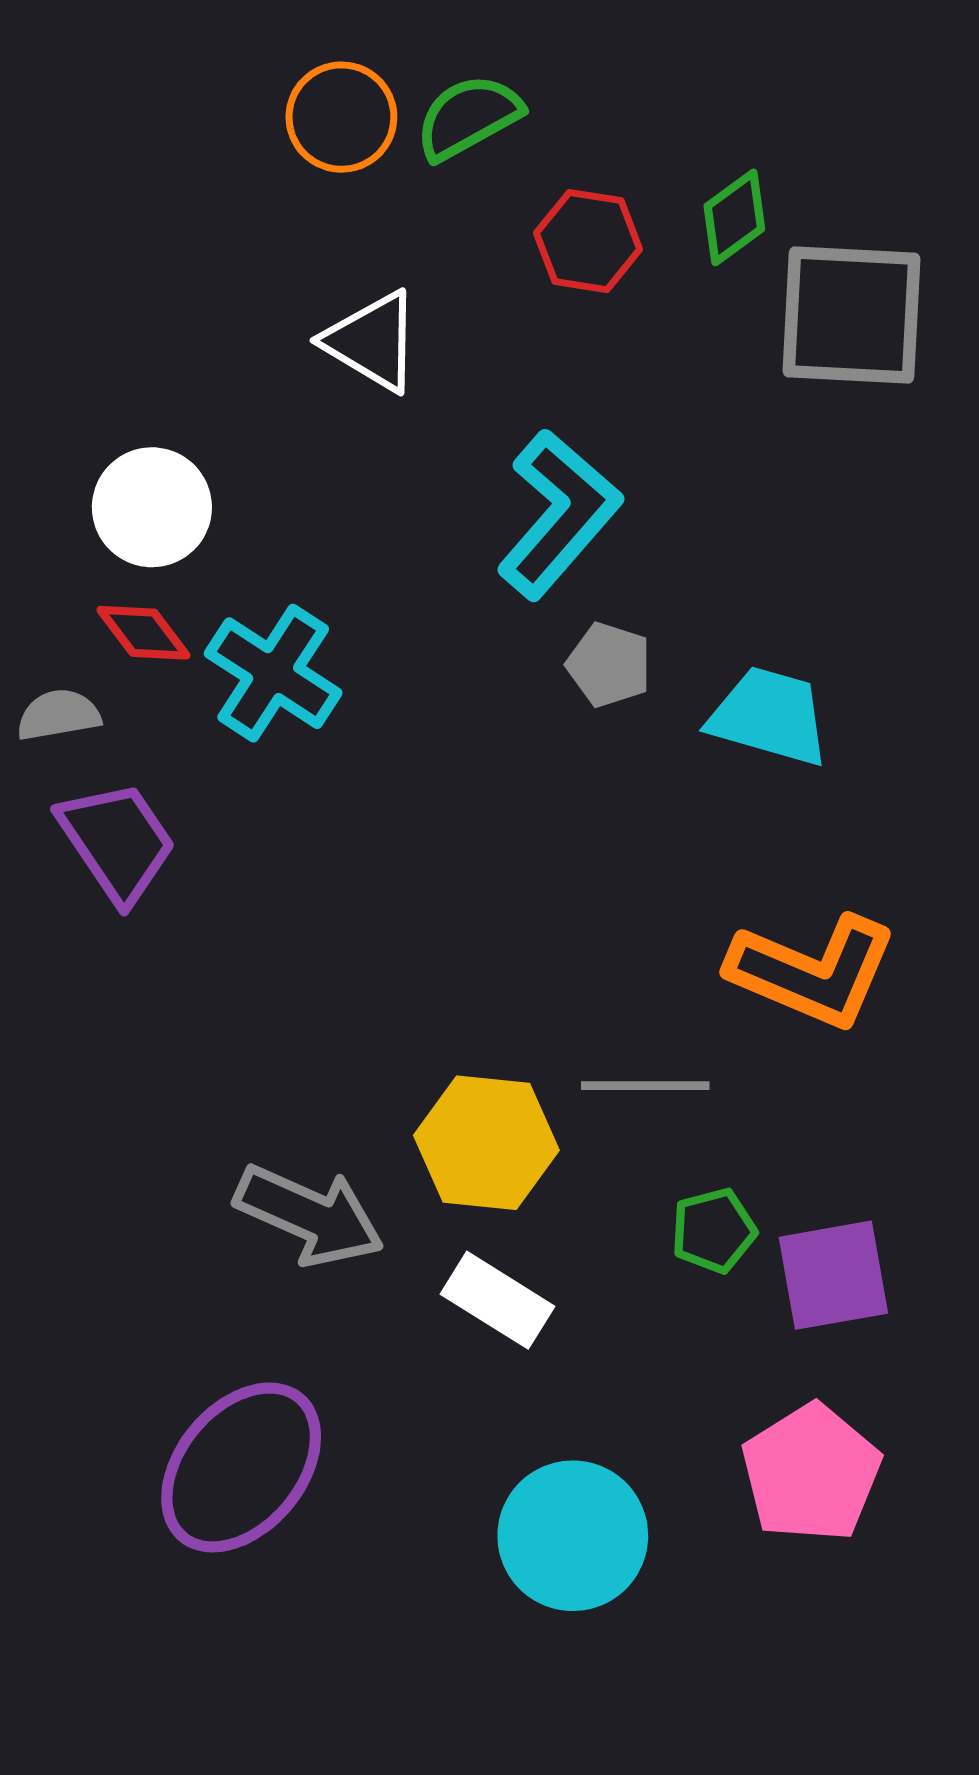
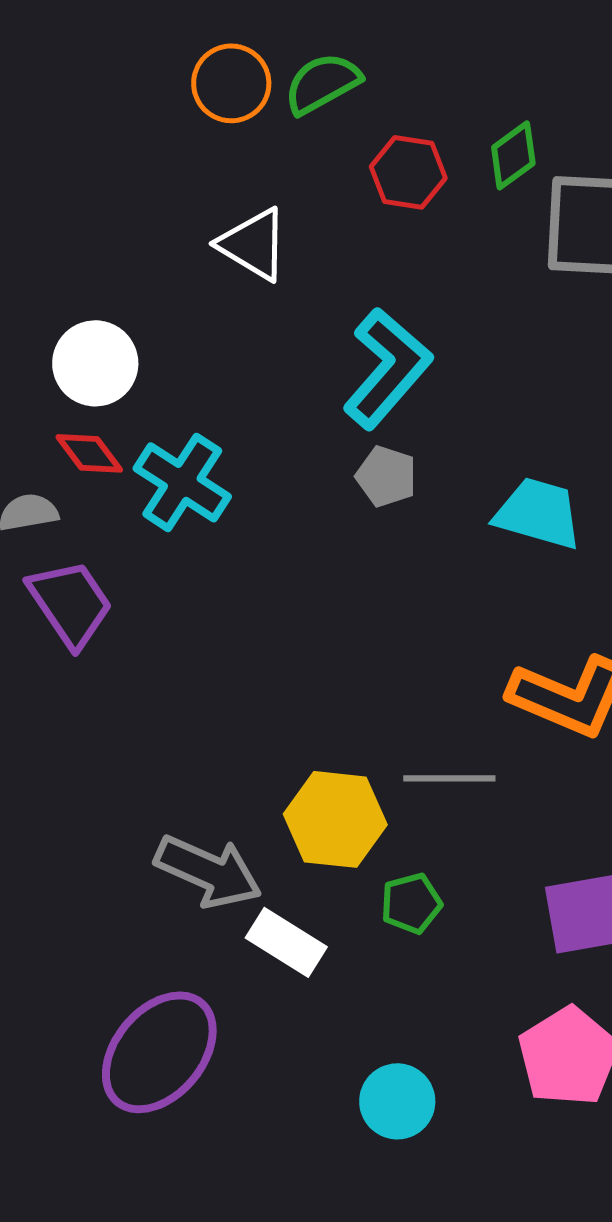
gray pentagon: (609, 665) -> (386, 476), moved
green pentagon: (714, 1231) -> (411, 903), moved
white rectangle: (498, 1300) -> (286, 942), moved
cyan circle: (573, 1536) -> (397, 1101), size x0.7

